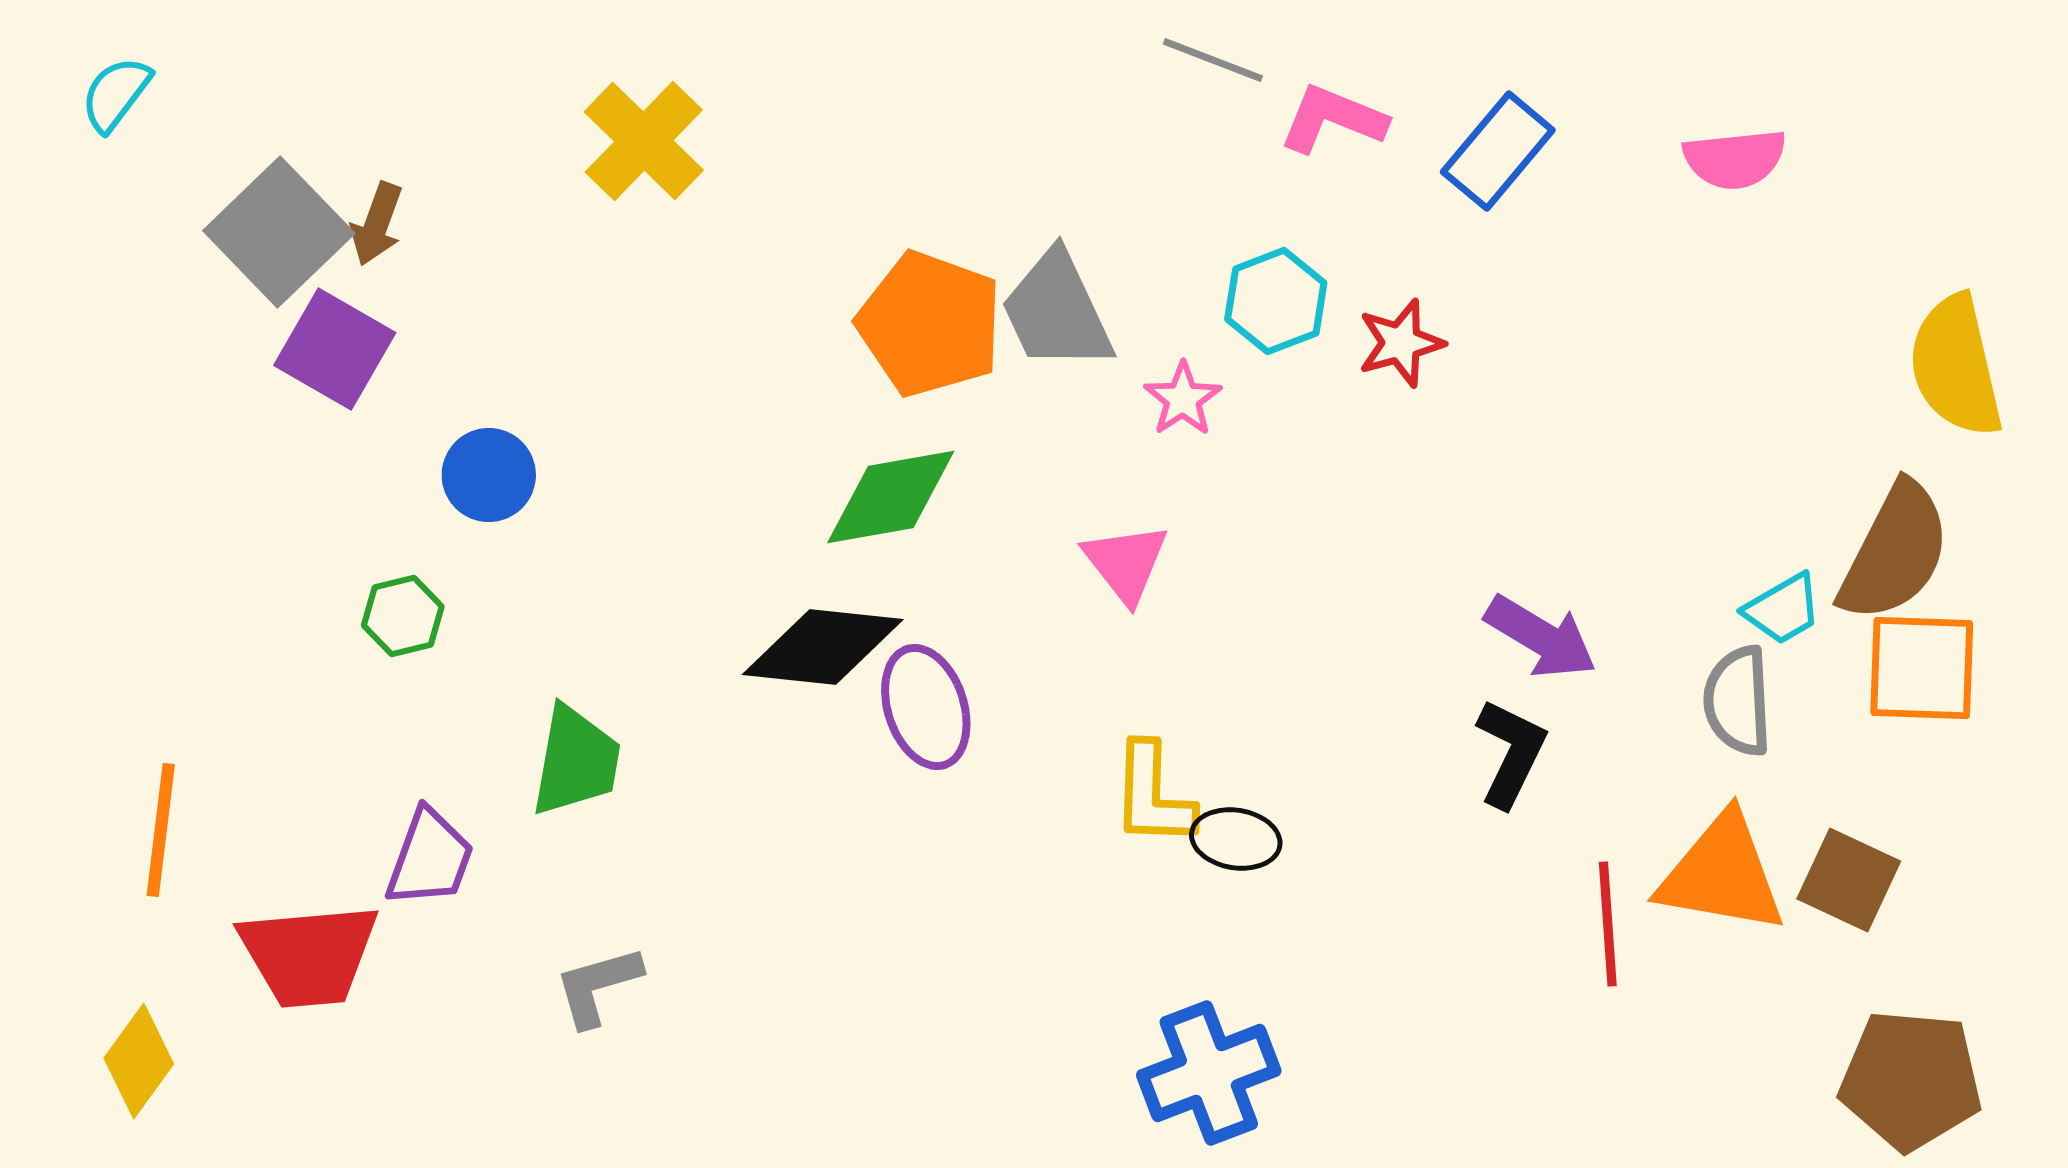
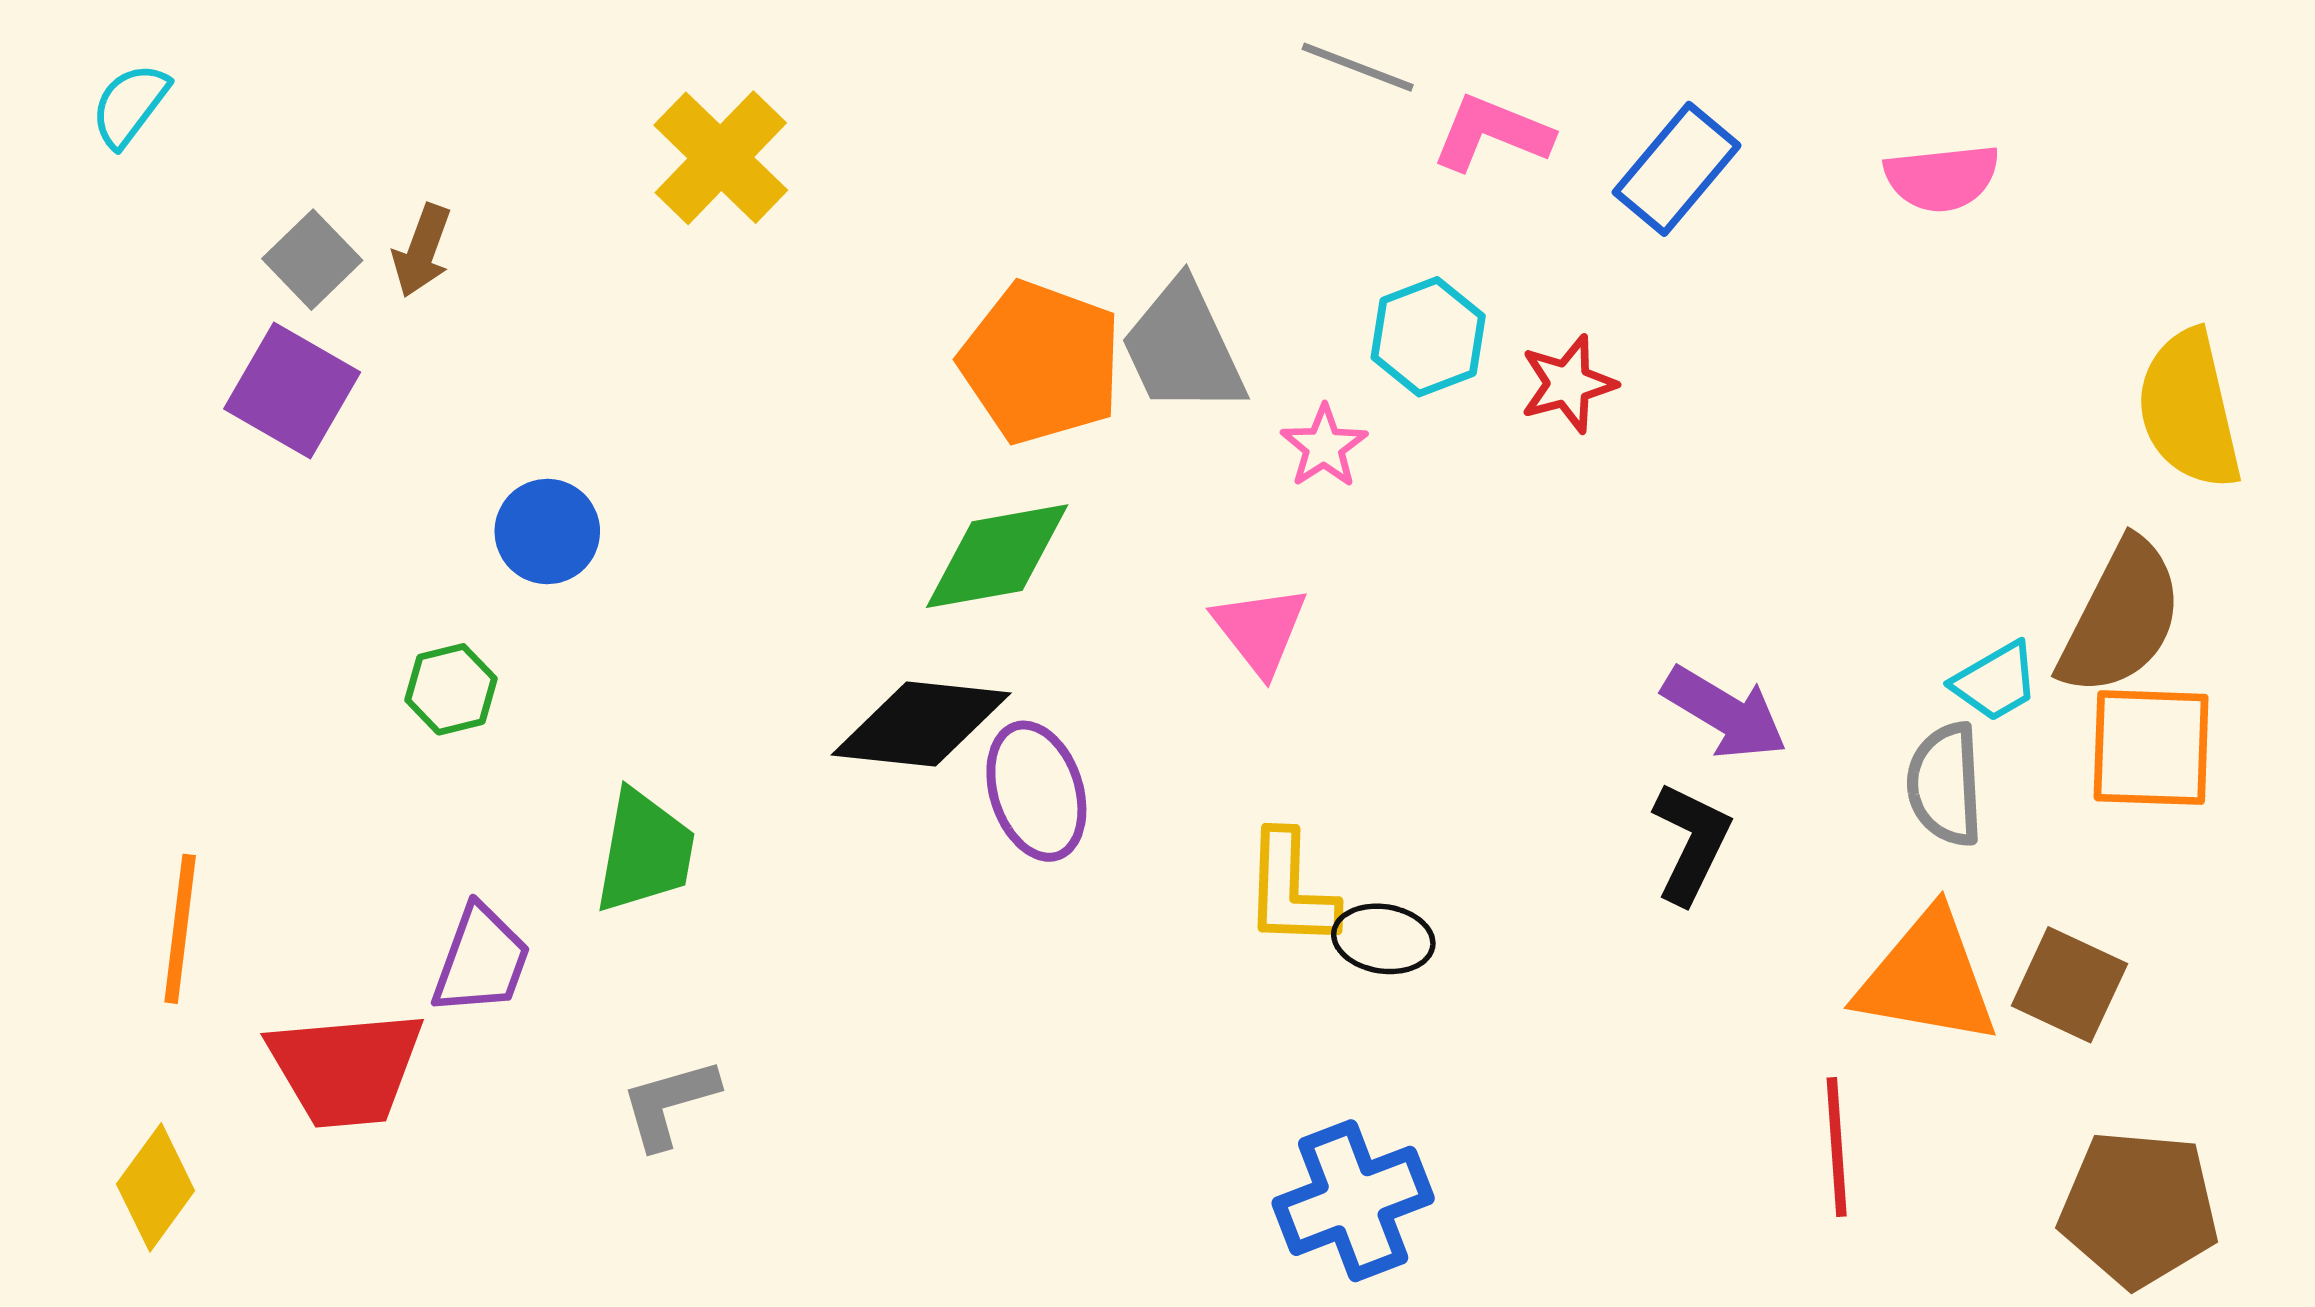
gray square: (279, 232) -> (312, 260), size x0.6
purple square: (335, 349) -> (292, 390), moved
red line: (1608, 924) -> (1837, 1147), moved

